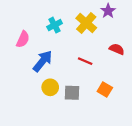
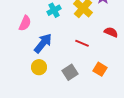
yellow circle: (50, 87) -> (39, 67), moved
gray square: (72, 93) -> (70, 72), turned -35

